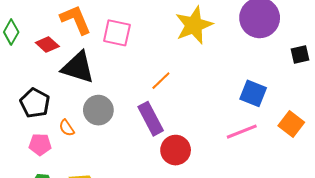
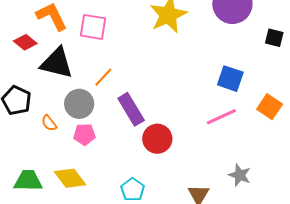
black square: (300, 54) -> (274, 38), turned 30
orange line: (161, 81) -> (103, 77), moved
pink pentagon: (40, 144) -> (84, 134), moved

